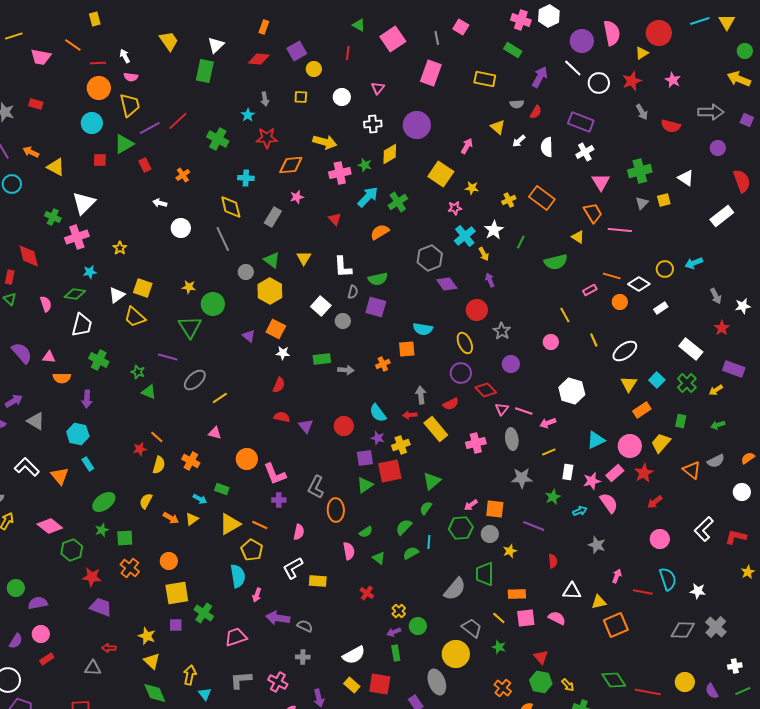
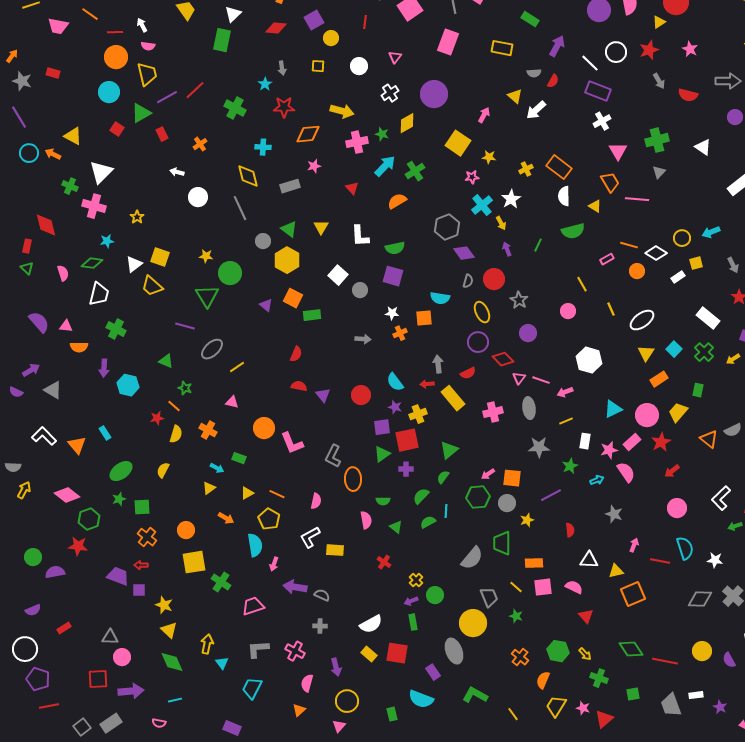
white line: (573, 68) -> (590, 63), moved
white cross: (373, 124) -> (390, 93), turned -30
white arrow: (519, 141) -> (536, 110), size x1.5
white semicircle: (547, 147) -> (564, 196), moved
orange arrow: (31, 152) -> (53, 154), moved
red square: (100, 160) -> (117, 129), turned 32
yellow square: (664, 200) -> (696, 263), moved
gray rectangle: (273, 217) -> (290, 186), turned 42
pink cross: (77, 237) -> (94, 206), turned 35
green line: (521, 242) -> (538, 245), moved
gray semicircle: (353, 292) -> (468, 281), moved
white star: (283, 353) -> (392, 313), moved
green rectangle: (322, 359) -> (312, 315), moved
green star: (138, 372) -> (185, 388), moved
green arrow: (718, 425) -> (735, 526), moved
cyan hexagon: (78, 434) -> (128, 385), moved
purple cross: (279, 500) -> (406, 469), moved
orange arrow: (171, 518) -> (226, 518), moved
yellow triangle: (230, 524) -> (247, 493), size x0.6
purple line: (534, 526) -> (551, 495), turned -50
green semicircle: (366, 532) -> (383, 501), turned 32
red star: (92, 577) -> (78, 546), moved
purple square: (176, 625) -> (139, 590), moved
gray trapezoid: (472, 628) -> (489, 597), turned 30
pink circle: (41, 634) -> (122, 657), moved
purple semicircle: (16, 641) -> (33, 610), turned 35
red arrow: (109, 648) -> (141, 565), moved
red triangle: (541, 657) -> (586, 616), moved

